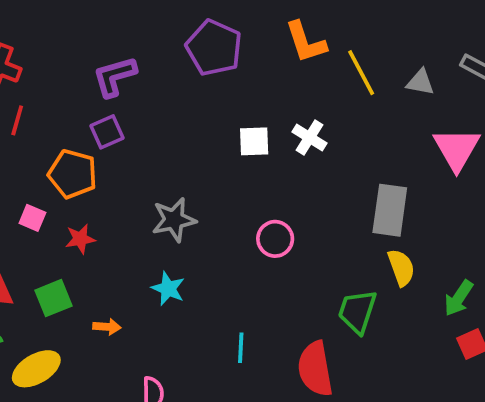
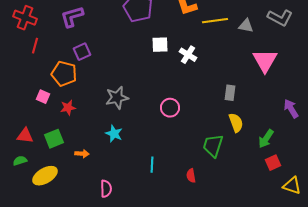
yellow line: (361, 73) -> (215, 21), turned -70
purple L-shape: (115, 76) -> (72, 17), moved
white square: (254, 141) -> (160, 45), moved
gray rectangle: (390, 210) -> (230, 93), size x0.6
red semicircle: (315, 369) -> (191, 176), size x0.5

